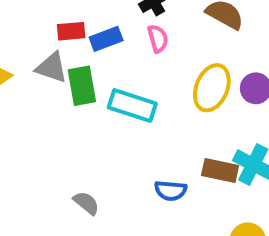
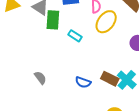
yellow ellipse: (212, 88) -> (106, 22), moved
cyan rectangle: (132, 106) -> (75, 36), size x0.6

